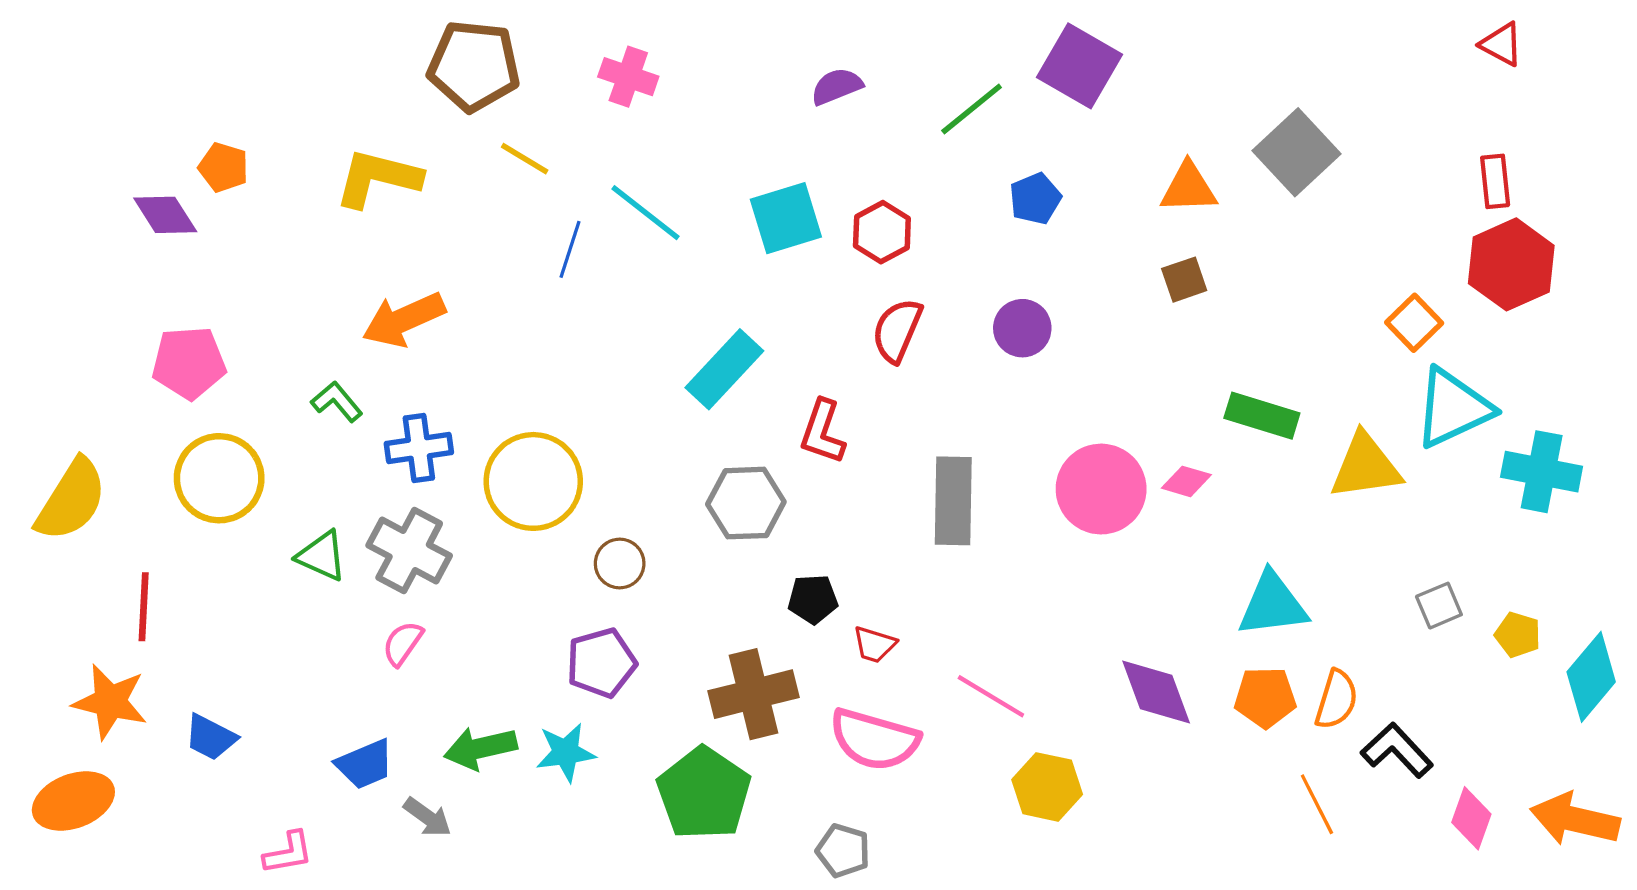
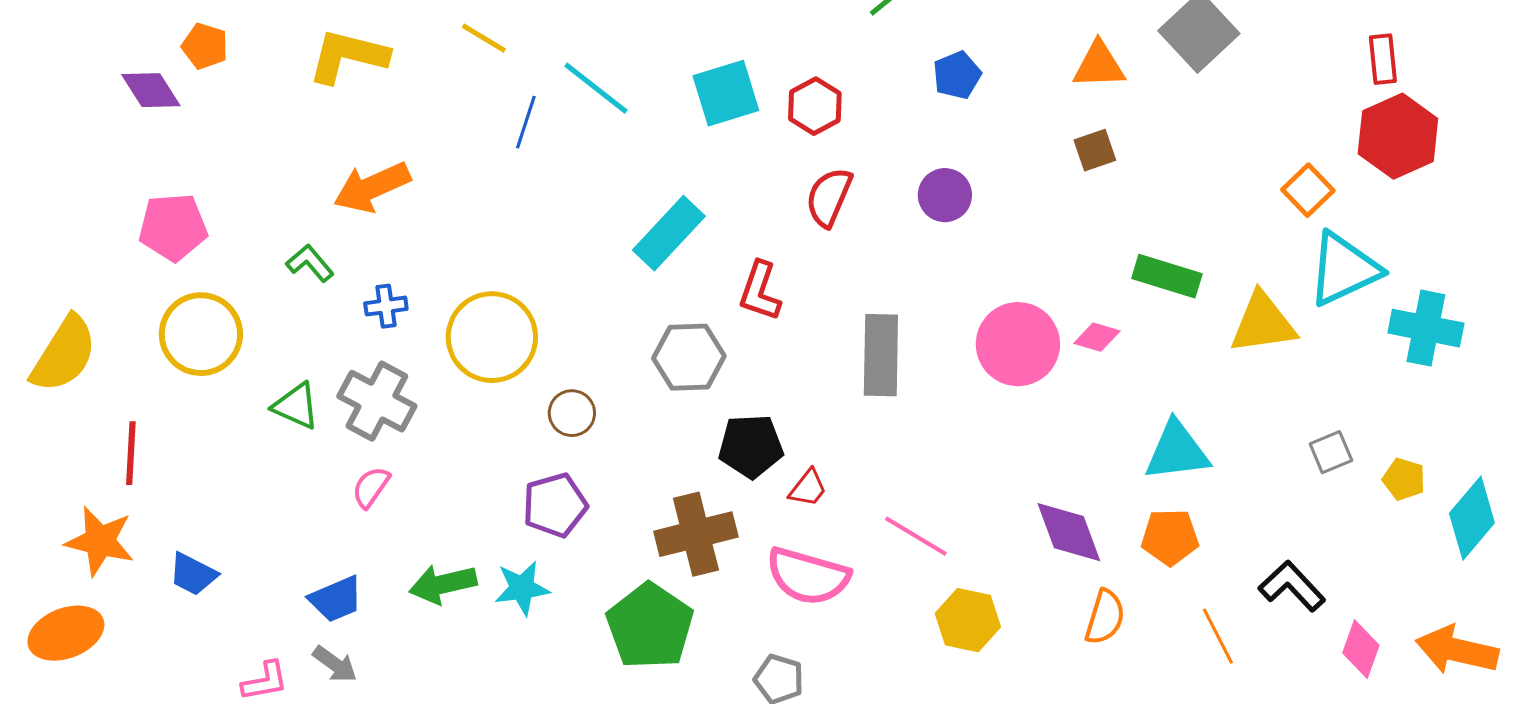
blue cross: (419, 448) -> (386, 306), size x0.7
black pentagon: (813, 599) -> (751, 446), size x1.4
red trapezoid: (874, 644) -> (808, 488), turned -69
orange semicircle: (1336, 700) -> (1105, 617), moved
gray arrow: (427, 817) -> (335, 664), moved

